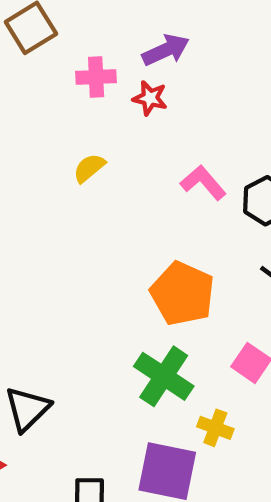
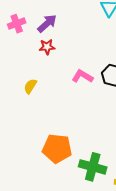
pink cross: (96, 77) -> (17, 24), moved
orange pentagon: (182, 294) -> (57, 149), moved

